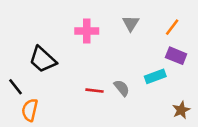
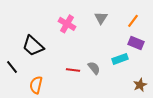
pink cross: (87, 31) -> (67, 24), turned 30
orange semicircle: (30, 110) -> (36, 85), moved

